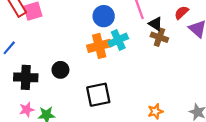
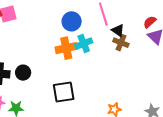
red semicircle: (181, 13) -> (150, 22), moved
black circle: (60, 70) -> (23, 73), moved

